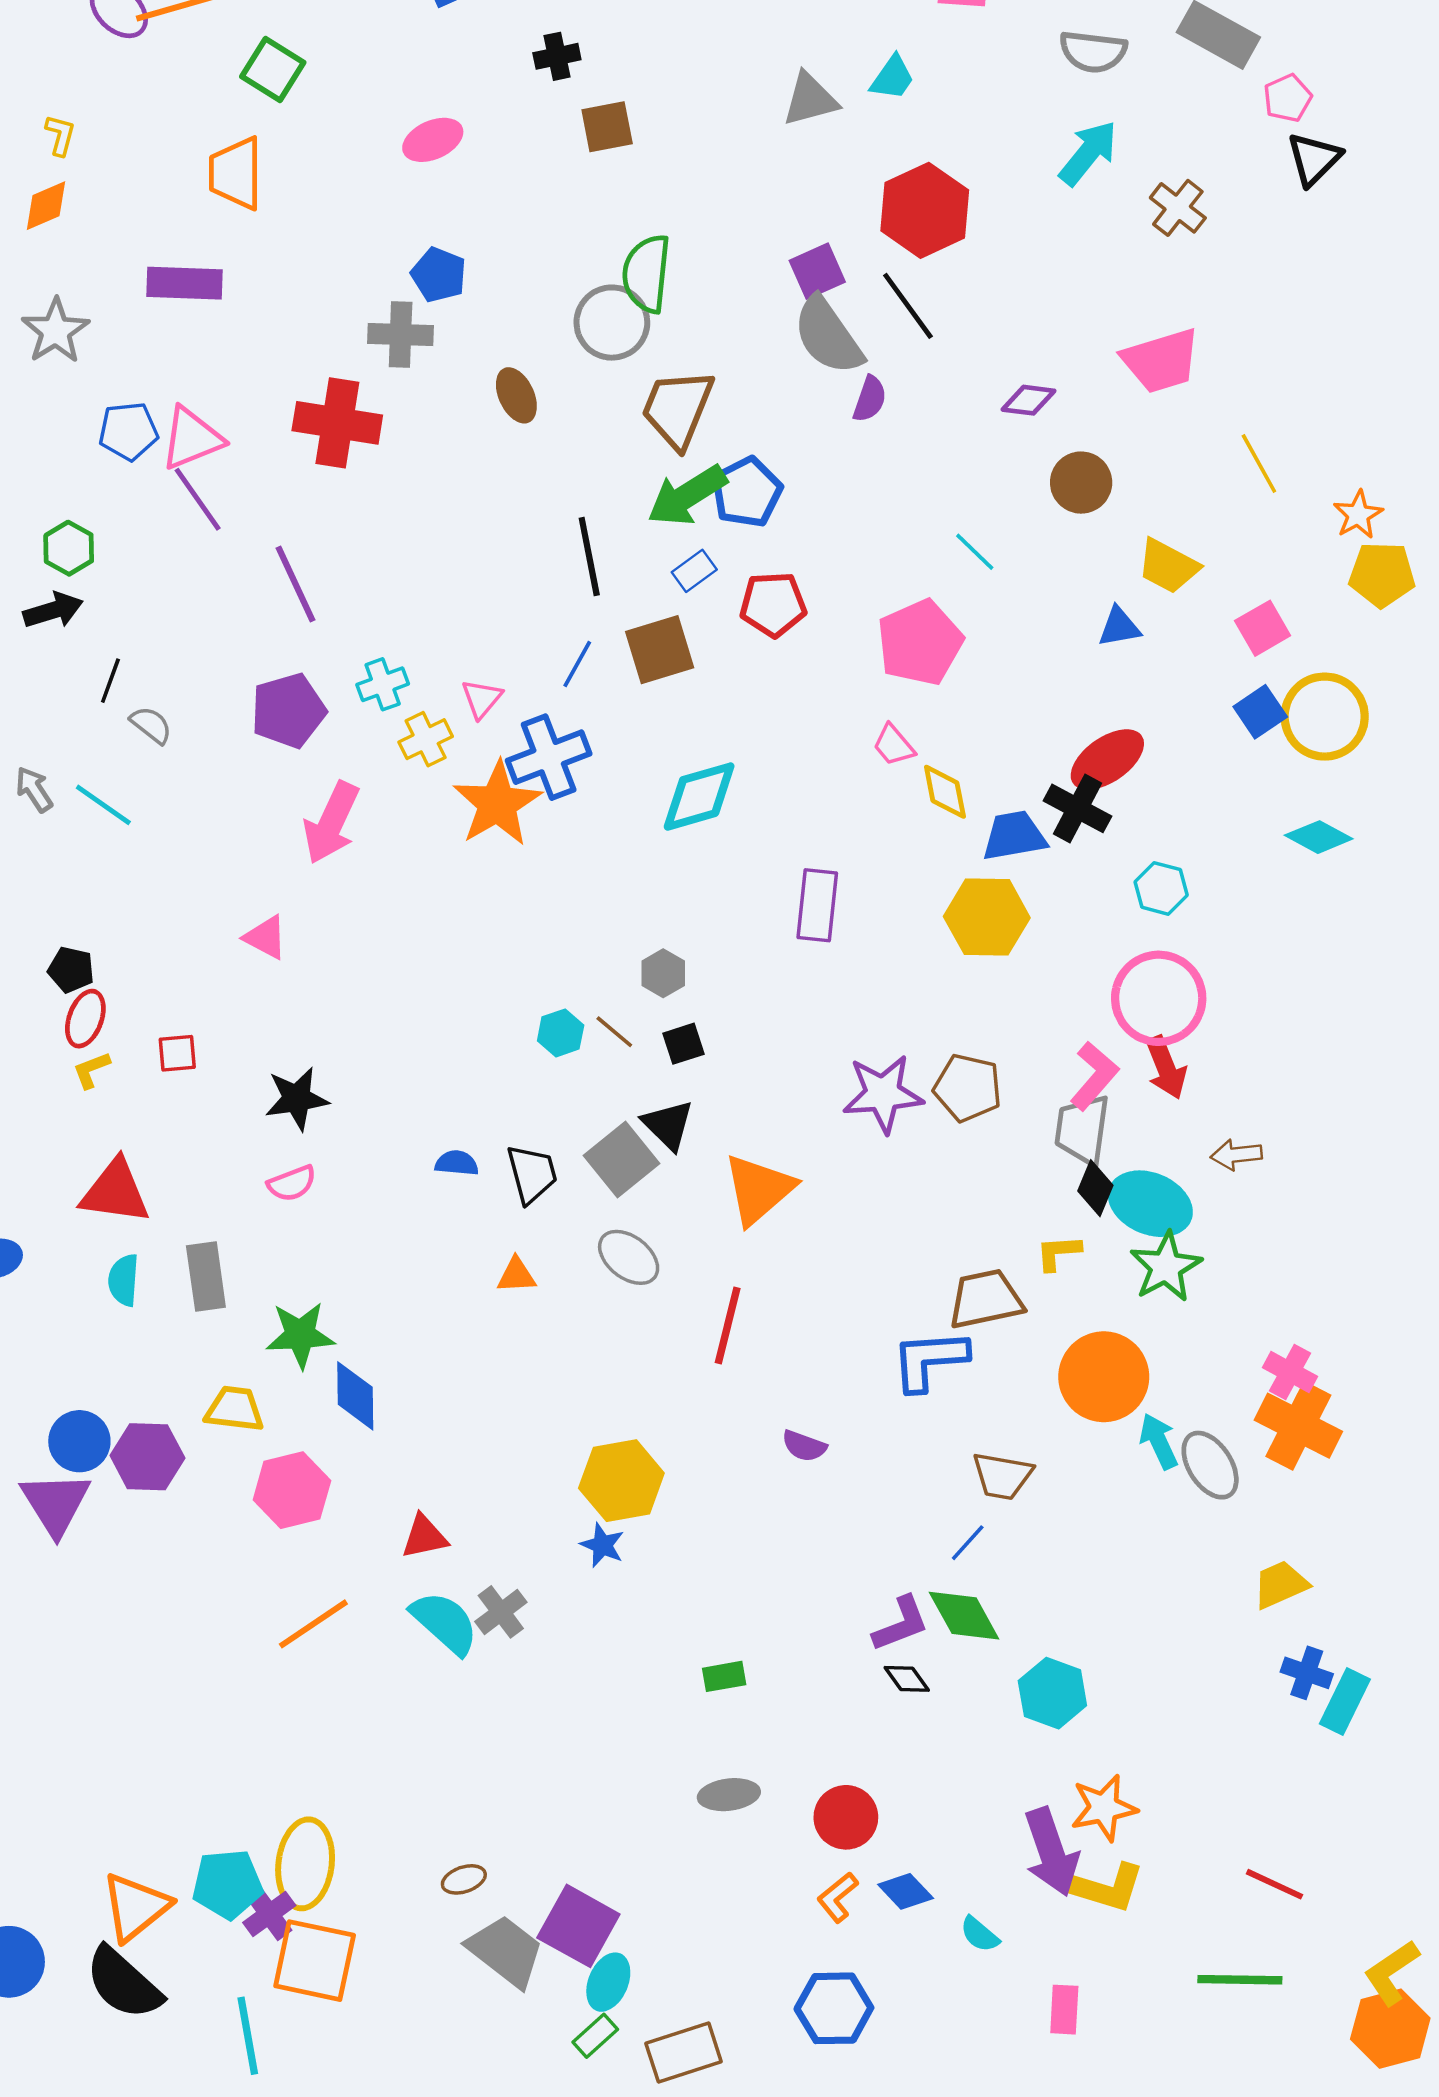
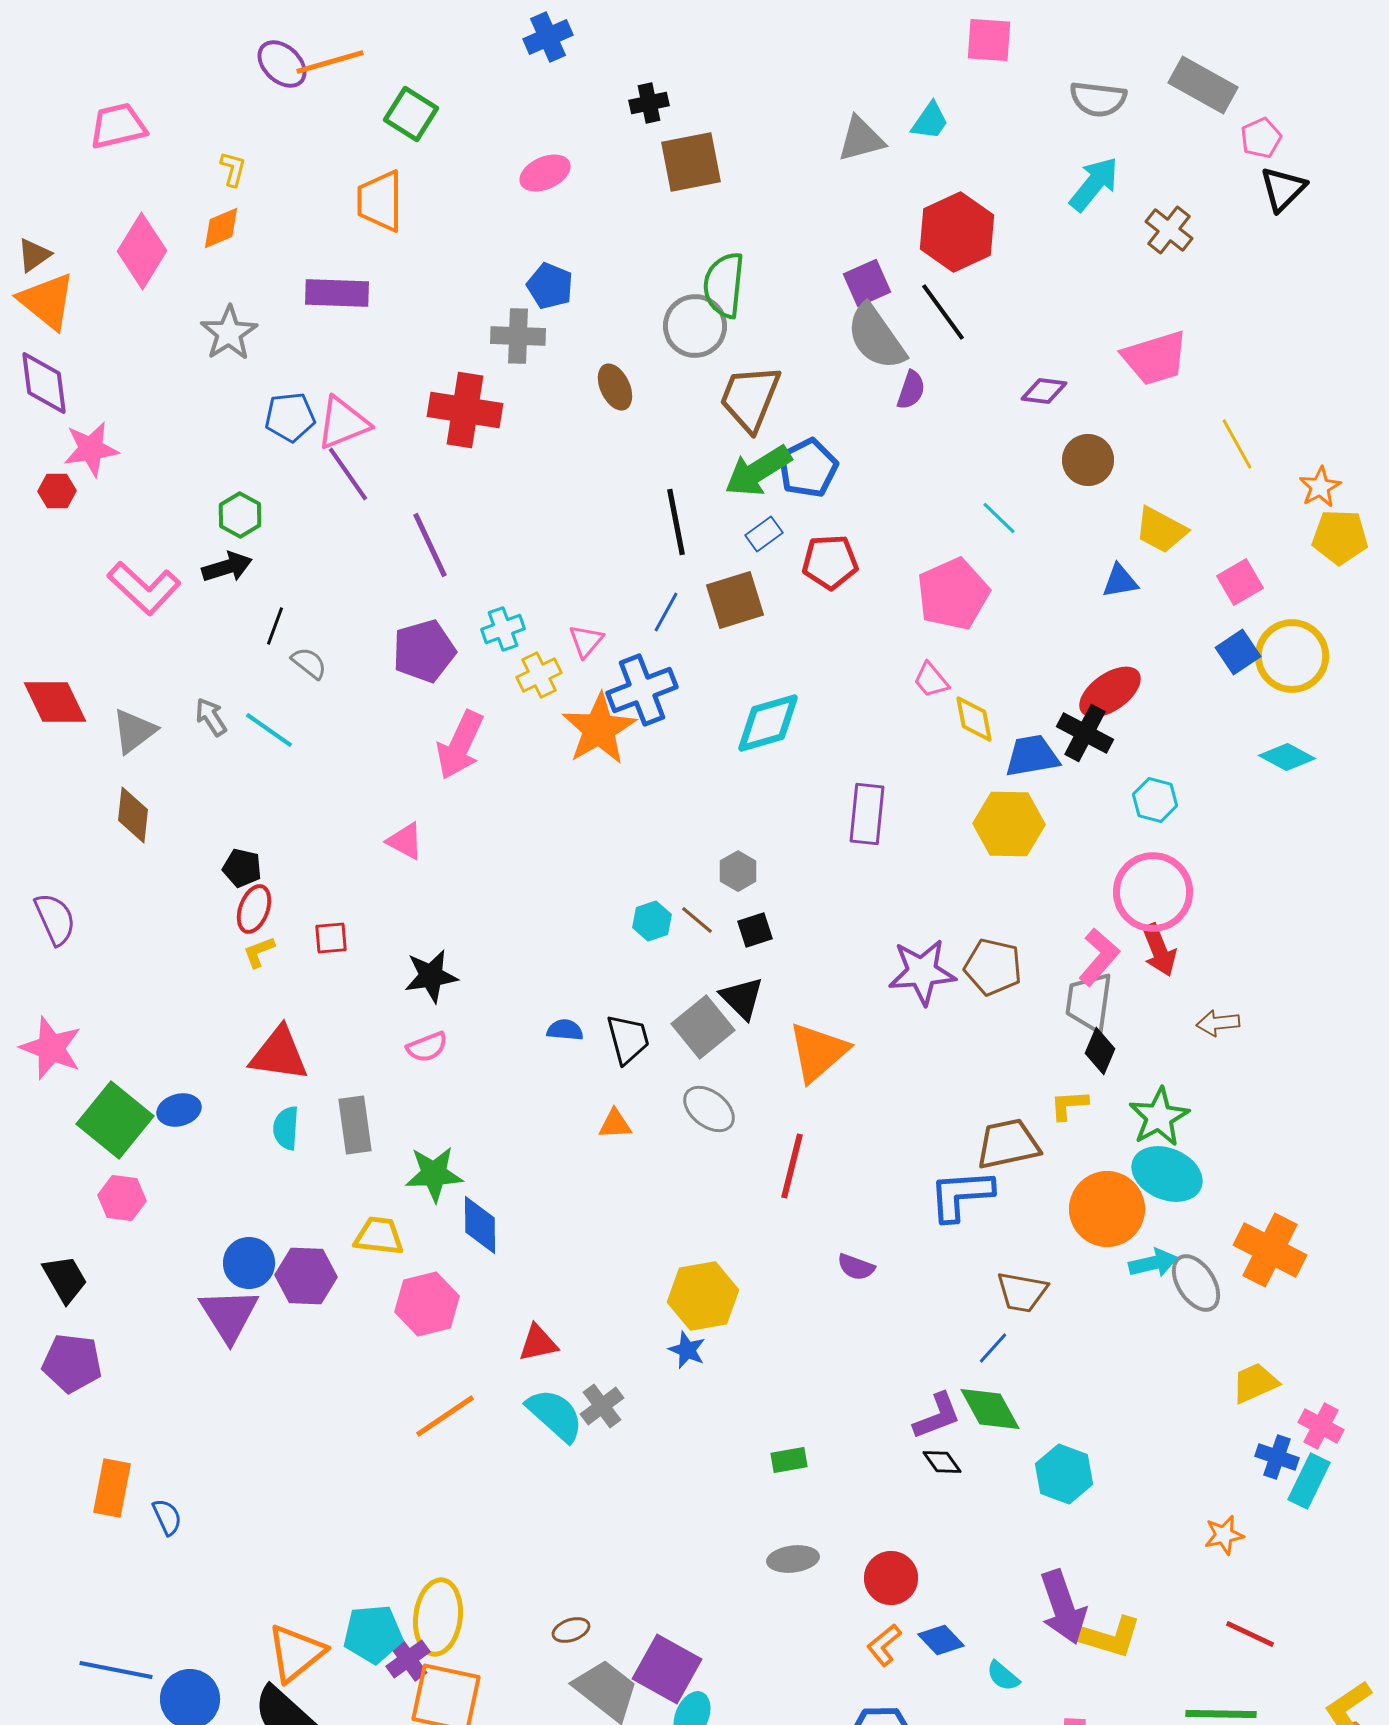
brown square: (607, 127) -> (691, 162), size x1.4
cyan ellipse: (1150, 1204) -> (1167, 1174), moved
pink cross: (1290, 1372) -> (1321, 1426), moved
cyan arrow: (1159, 1441) -> (1153, 1263), turned 102
orange star: (1104, 1808) -> (1224, 1535), moved, size x0.7

